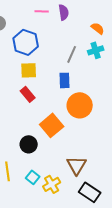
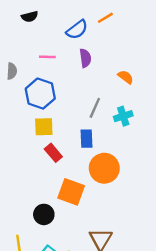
pink line: (42, 11) -> (47, 57), moved
cyan cross: (96, 50) -> (123, 116), moved
red rectangle: (28, 94) -> (53, 153), moved
orange square: (52, 125) -> (71, 192), turned -30

